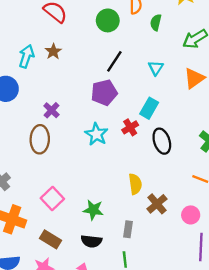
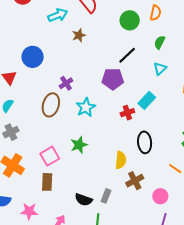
green semicircle: (156, 22) -> (160, 42), moved
cyan arrow: (26, 56) -> (58, 15), moved, turned 36
cyan star: (96, 134) -> (86, 107), moved
black ellipse: (162, 141) -> (145, 142), moved
green star: (93, 210) -> (79, 145), moved, turned 30
brown rectangle: (51, 239) -> (47, 182), moved, turned 48
black semicircle: (91, 241) -> (84, 200), moved

